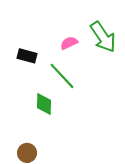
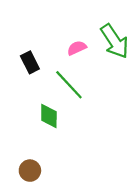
black rectangle: (27, 56) -> (30, 62), turned 48

